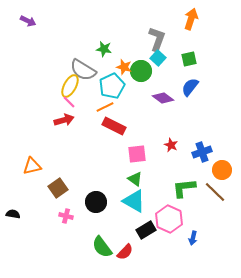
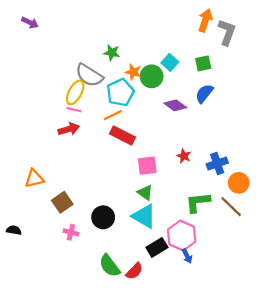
gray L-shape: (157, 39) -> (227, 32), moved
pink line: (69, 102) -> (74, 110), turned -32
blue arrow: (193, 238) -> (187, 256), moved, turned -40

